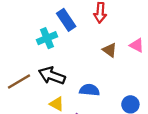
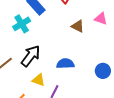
black arrow: (52, 76) -> (31, 56), turned 115

